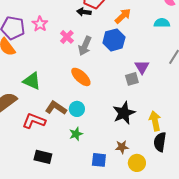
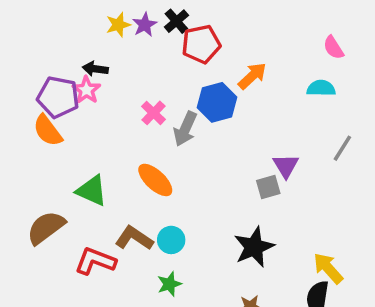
black arrow: (84, 12) -> (95, 69), moved
pink star: (40, 24) -> (86, 90), moved
blue hexagon: (114, 40) -> (217, 102), moved
orange ellipse: (81, 77) -> (155, 180), moved
yellow arrow: (155, 121) -> (328, 268), moved, turned -30

